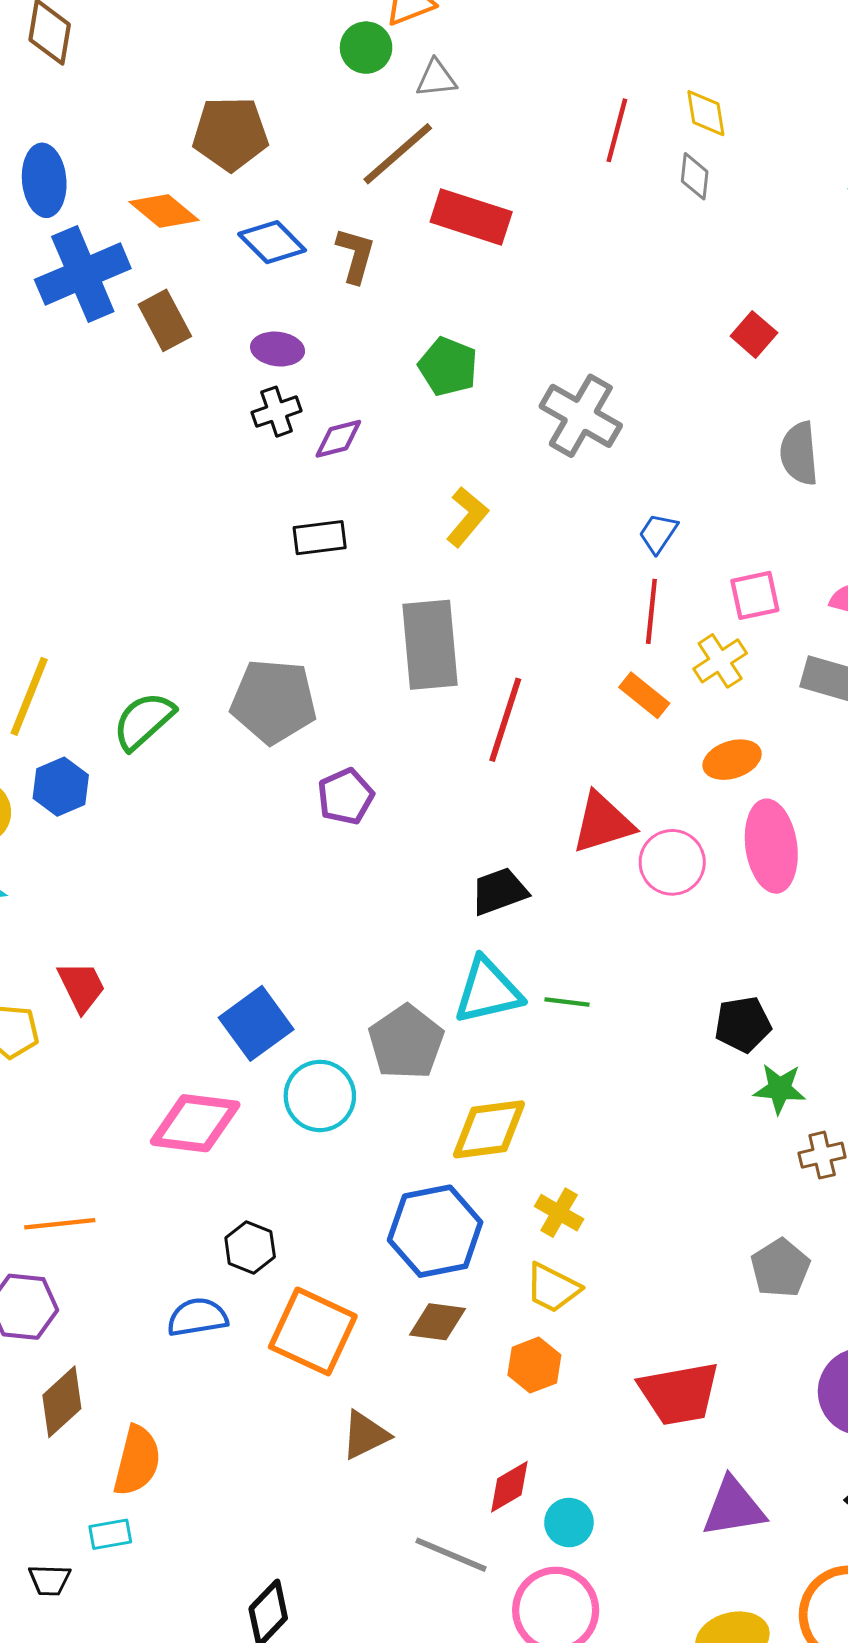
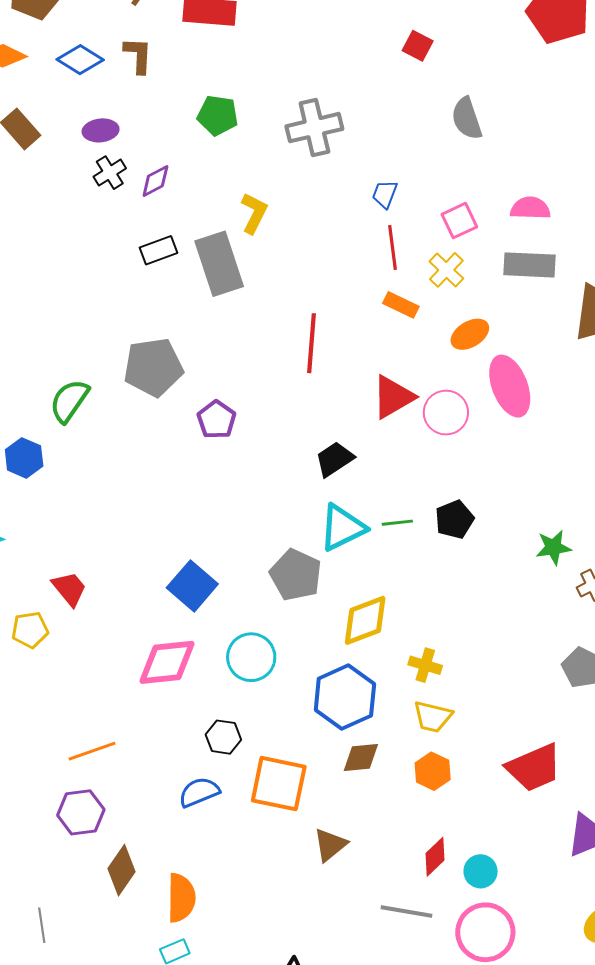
gray cross: (581, 416) -> (314, 128), turned -30
gray rectangle: (430, 645) -> (219, 264), moved
black pentagon: (743, 1024) -> (454, 519), moved
cyan circle: (320, 1096) -> (251, 657), moved

